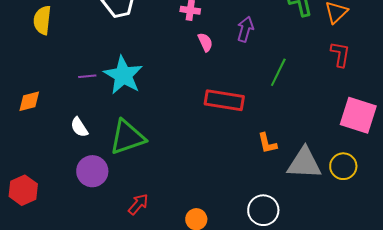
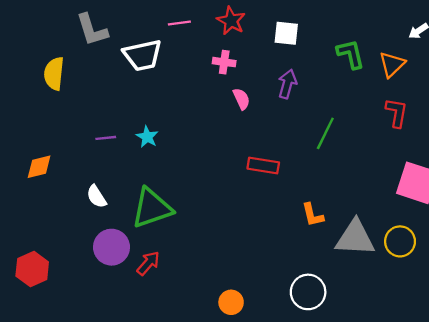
cyan star: (123, 75) -> (147, 137), size x0.5
red rectangle: (224, 100) -> (263, 166), size x0.7
red arrow: (138, 204) -> (148, 263), moved

